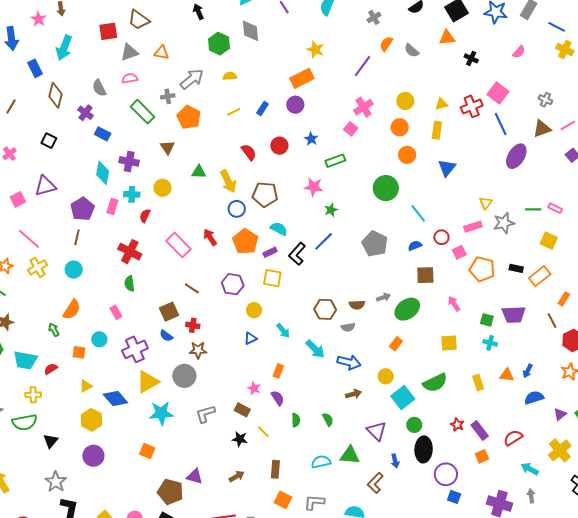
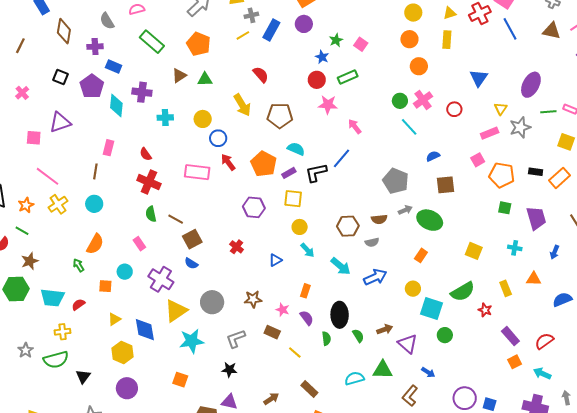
gray cross: (168, 96) -> (251, 15), moved
pink cross: (364, 107) -> (423, 100), moved
blue rectangle: (262, 108) -> (271, 30), size x1.5
purple cross: (85, 113) -> (95, 47), turned -35
brown triangle: (542, 129) -> (552, 31), turned 36
red circle: (279, 146) -> (317, 80), moved
brown triangle: (167, 147) -> (179, 76), turned 35
purple ellipse: (516, 156) -> (531, 85), moved
blue triangle: (447, 168) -> (479, 78), moved
green triangle: (199, 172) -> (205, 79), moved
yellow circle: (162, 188) -> (203, 119), moved
green circle: (386, 188) -> (400, 101), size x0.6
cyan cross: (132, 194) -> (165, 118), moved
pink square: (18, 199) -> (34, 138), turned 35
pink rectangle: (112, 206) -> (108, 148), moved
purple pentagon: (82, 209) -> (92, 86), moved
blue circle: (237, 209) -> (218, 138), moved
green star: (331, 210) -> (336, 40), moved
cyan line: (418, 213) -> (409, 127), moved
red semicircle: (145, 216) -> (146, 154), moved, turned -56
red circle: (441, 237) -> (454, 109), moved
gray pentagon: (375, 244) -> (396, 181), moved
pink rectangle: (179, 245) -> (197, 172), turned -35
black L-shape: (297, 254) -> (316, 173), turned 40
brown line: (192, 288) -> (176, 219), moved
pink arrow: (454, 304) -> (355, 127), moved
green ellipse: (407, 309) -> (430, 220), turned 65
yellow circle: (254, 310) -> (300, 227), moved
purple trapezoid: (514, 315) -> (536, 218), turned -100
green square: (487, 320) -> (505, 208), moved
red cross: (193, 325) -> (237, 247), moved, turned 32
yellow square: (449, 343) -> (474, 251), turned 30
purple cross: (135, 349) -> (161, 279), turned -30
brown star: (198, 350) -> (253, 299), moved
blue arrow: (349, 362) -> (375, 277), turned -35
blue arrow: (528, 371) -> (555, 252), moved
brown arrow: (354, 394) -> (385, 329), moved
cyan square: (403, 397) -> (431, 309), turned -30
blue diamond: (115, 399) -> (145, 330), turned 35
red star: (457, 425) -> (485, 310), moved
black star: (240, 439) -> (229, 370), moved
black ellipse: (424, 449) -> (340, 315), moved
blue arrow: (395, 461) -> (428, 372), turned -40
brown rectangle: (275, 469) -> (309, 389), turned -48
cyan arrow: (530, 469) -> (542, 374), moved
purple circle: (446, 474) -> (465, 398), moved

